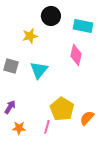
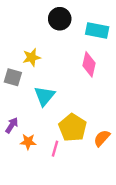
yellow star: (30, 36) -> (32, 57), moved
cyan triangle: (39, 70) -> (44, 96), moved
orange star: (19, 128) -> (28, 142), moved

